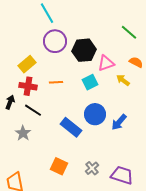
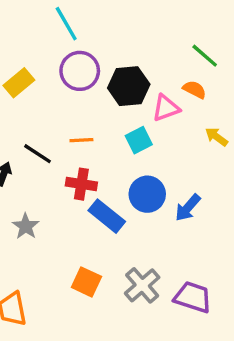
orange semicircle: (136, 62) -> (195, 89), moved
yellow rectangle: (27, 64) -> (19, 83), moved
yellow arrow: (123, 80) -> (216, 137), moved
red cross: (28, 86) -> (81, 184), moved
black line: (33, 110) -> (37, 154), moved
gray cross: (92, 168) -> (142, 285), size x1.5

